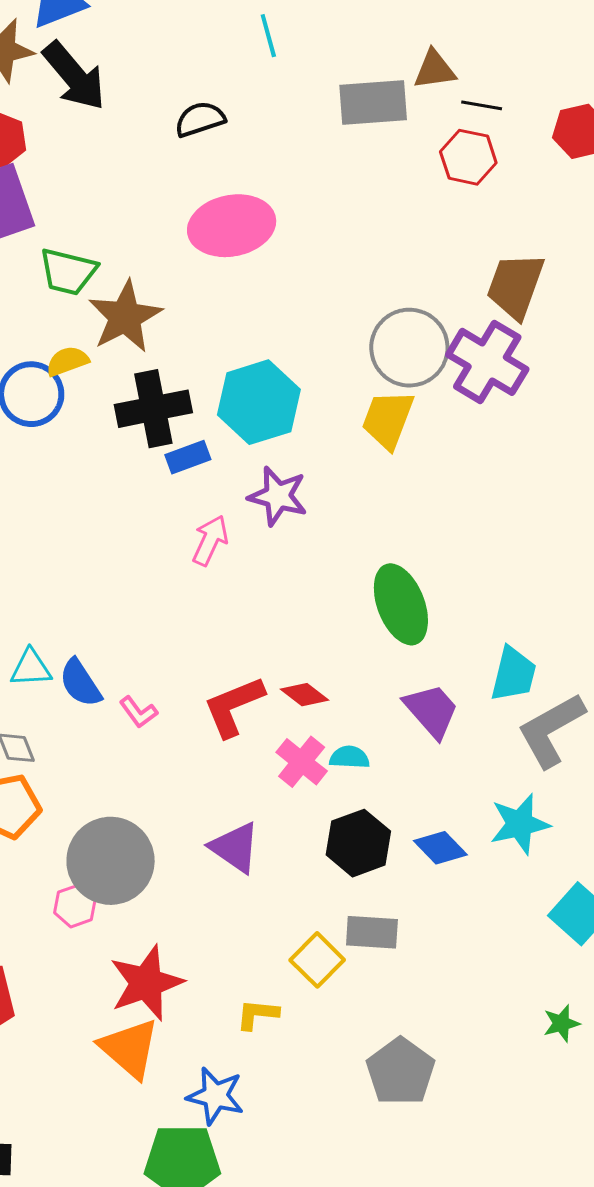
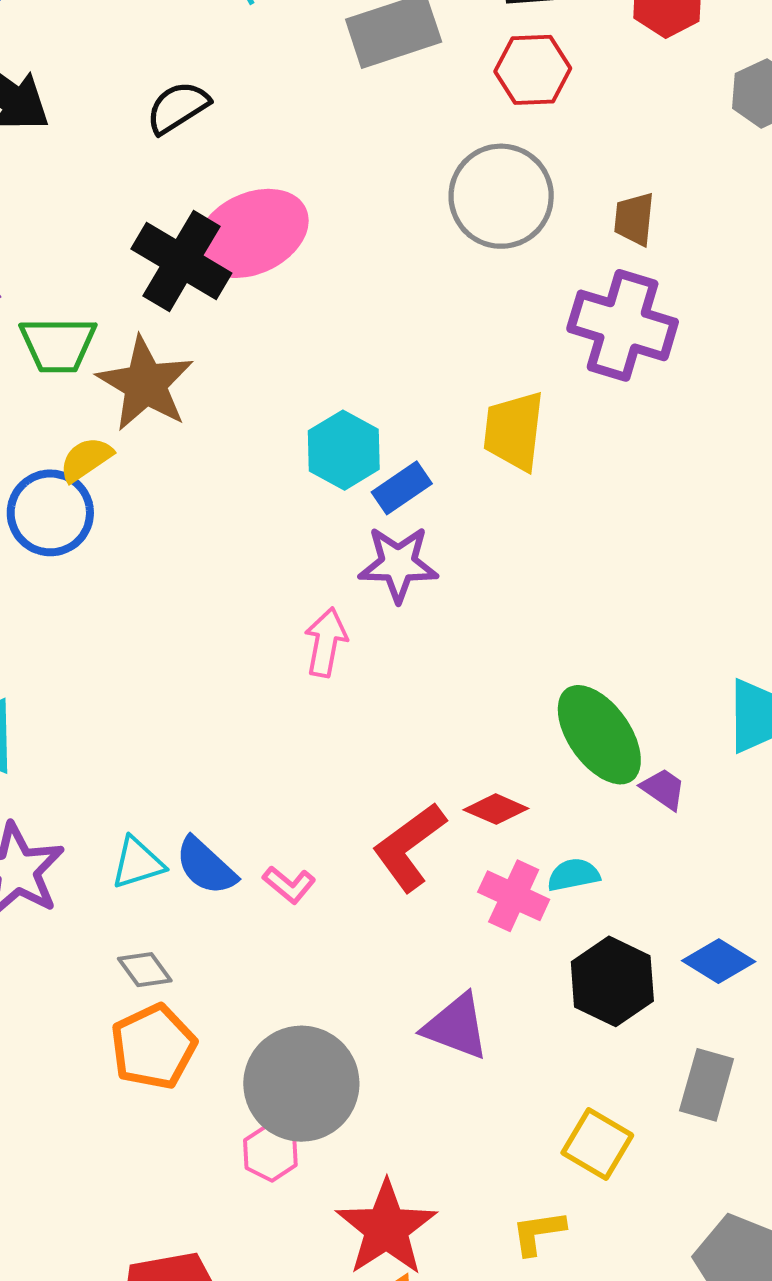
brown trapezoid: (515, 286) -> (634, 219), size x0.6
gray circle: (409, 348) -> (501, 196), moved
cyan hexagon: (259, 402) -> (344, 450), size x0.7
black cross: (153, 409) -> (181, 261), moved, turned -34
blue rectangle: (188, 457) -> (402, 488), moved
green ellipse: (401, 604) -> (599, 735), moved
purple trapezoid: (432, 711) -> (663, 789), size x0.6
gray rectangle: (372, 932) -> (707, 1085), moved, turned -64

